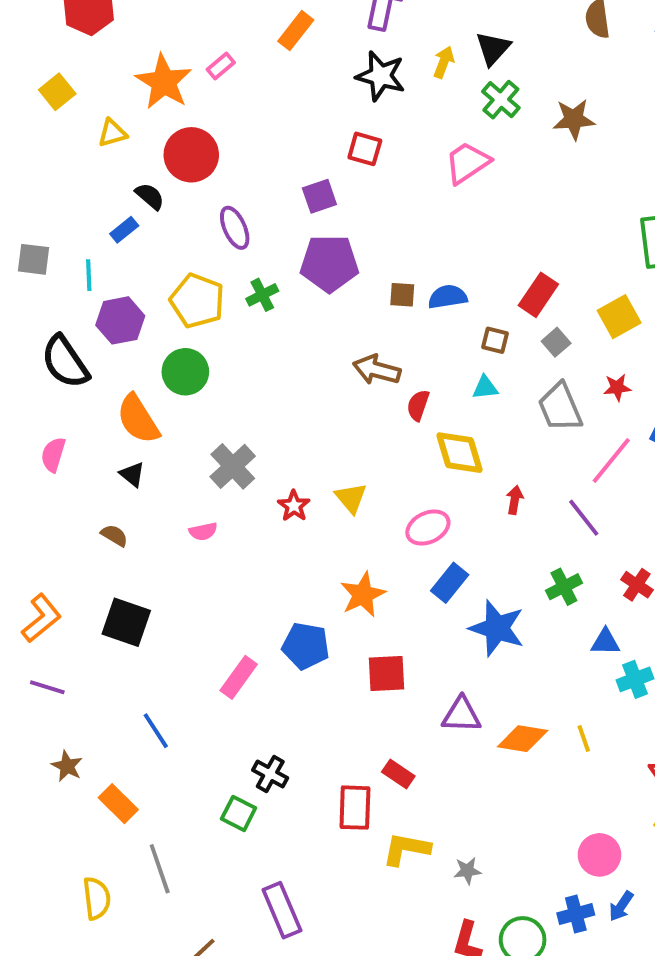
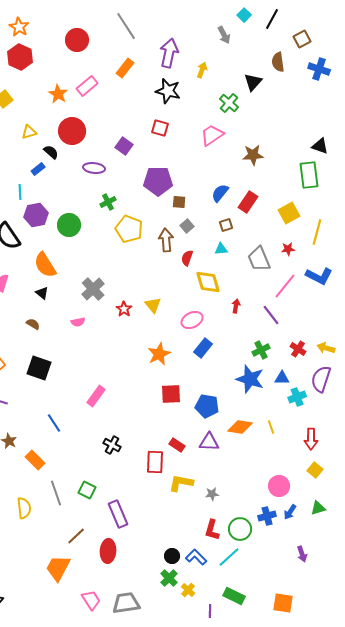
black triangle: (493, 48) -> (253, 82), moved
yellow arrow: (444, 62) -> (202, 70), moved
pink rectangle: (221, 66) -> (87, 86), size x1.5
orange star: (164, 82) -> (58, 94), size x0.7
brown star: (574, 119) -> (253, 155), moved
yellow triangle: (112, 133) -> (29, 132), moved
purple square: (319, 196) -> (124, 146), moved, turned -36
purple ellipse: (235, 228) -> (94, 168), turned -60
purple pentagon: (329, 263) -> (158, 181), moved
blue semicircle: (448, 297) -> (220, 193), moved, turned -42
yellow pentagon: (197, 301) -> (129, 229), moved
brown square: (495, 340) -> (226, 225), turned -32
gray square: (556, 342) -> (187, 226), moved
brown arrow: (377, 370) -> (166, 240), turned 70
green circle: (185, 372) -> (69, 225), moved
blue star: (497, 628) -> (250, 379), moved
blue pentagon: (306, 646) -> (207, 406), moved
purple triangle: (461, 715) -> (209, 442), moved
green square: (239, 813) -> (87, 490), moved

